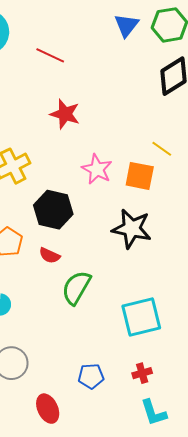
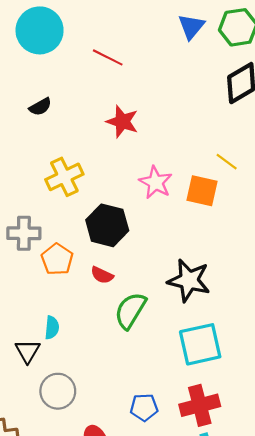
black star: (132, 229) -> (189, 280), moved
red cross: (142, 373) -> (200, 405), size x1.8

